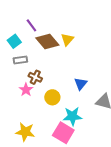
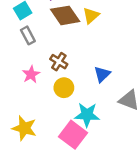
gray rectangle: (20, 60) -> (28, 35), turned 64
brown cross: (35, 77) -> (59, 62), moved

